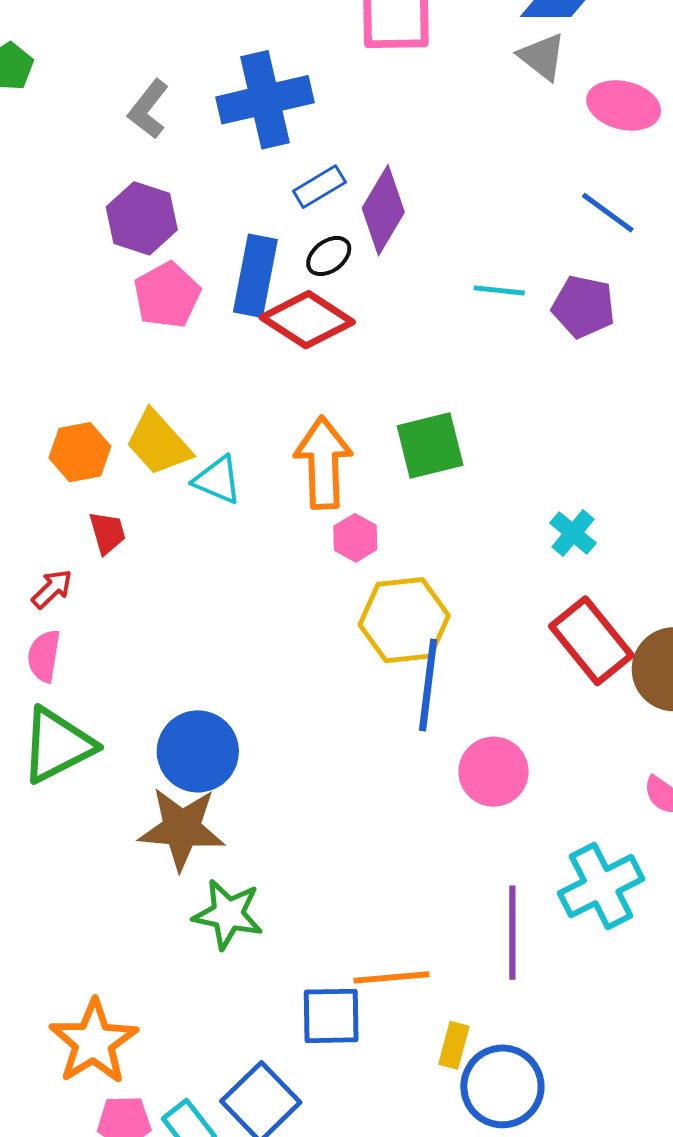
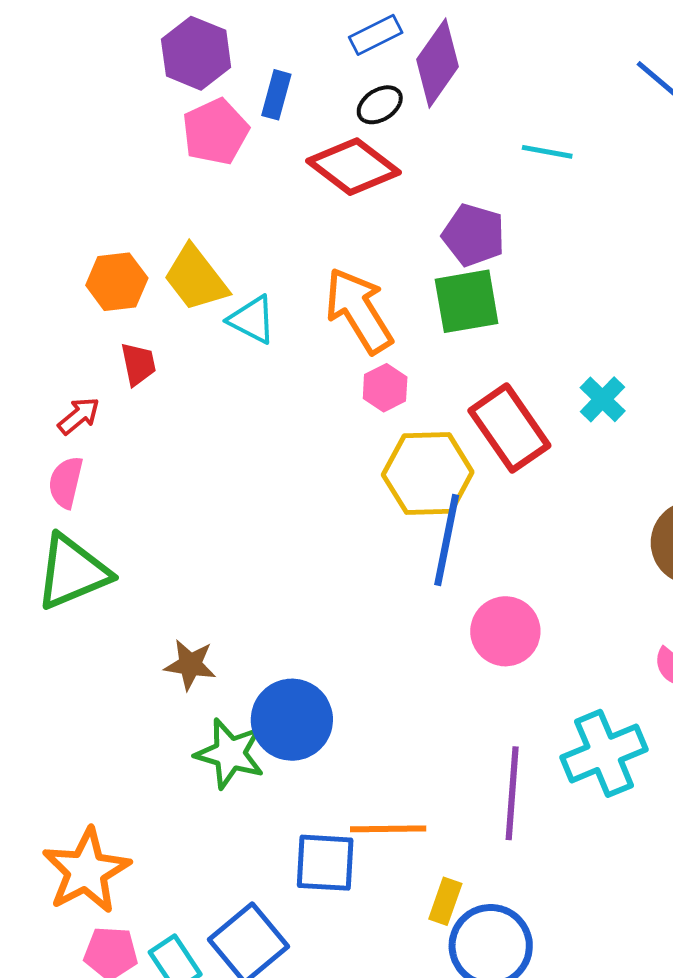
blue rectangle: (255, 276) -> (276, 95), moved, size x0.6
purple pentagon: (583, 307) -> (474, 235), moved
orange arrow: (323, 463) -> (359, 311), turned -34
red rectangle: (591, 641) -> (509, 428), moved
blue circle: (198, 751) -> (292, 720), moved
brown star: (182, 829) -> (190, 665), size x0.6

